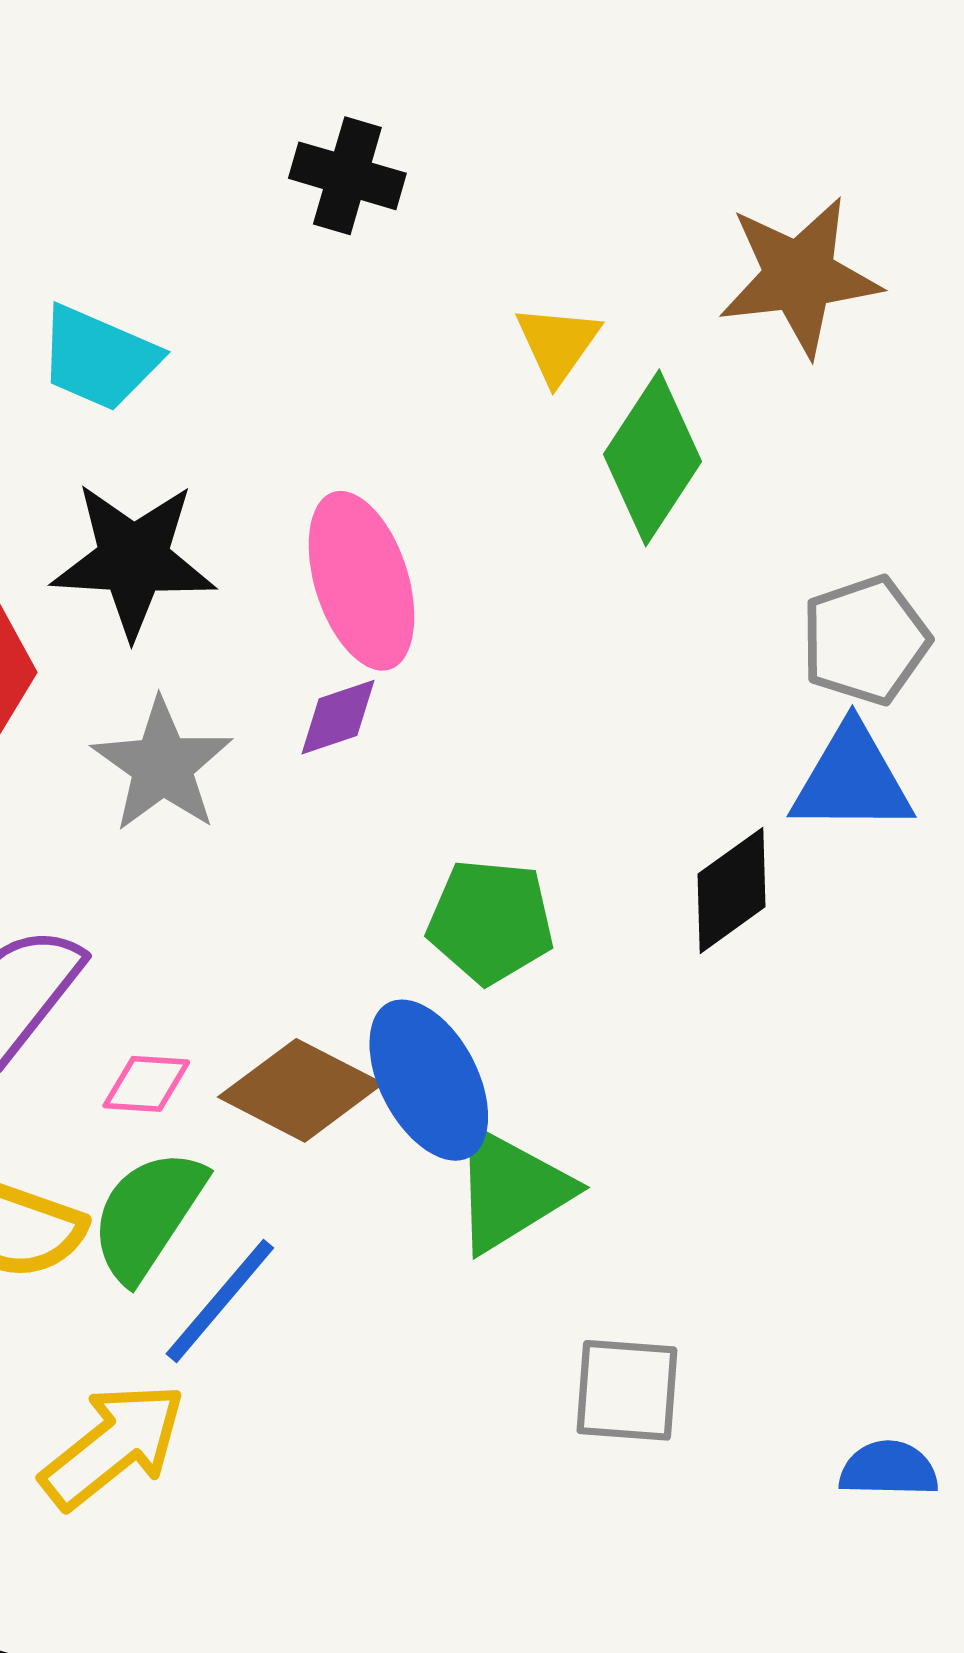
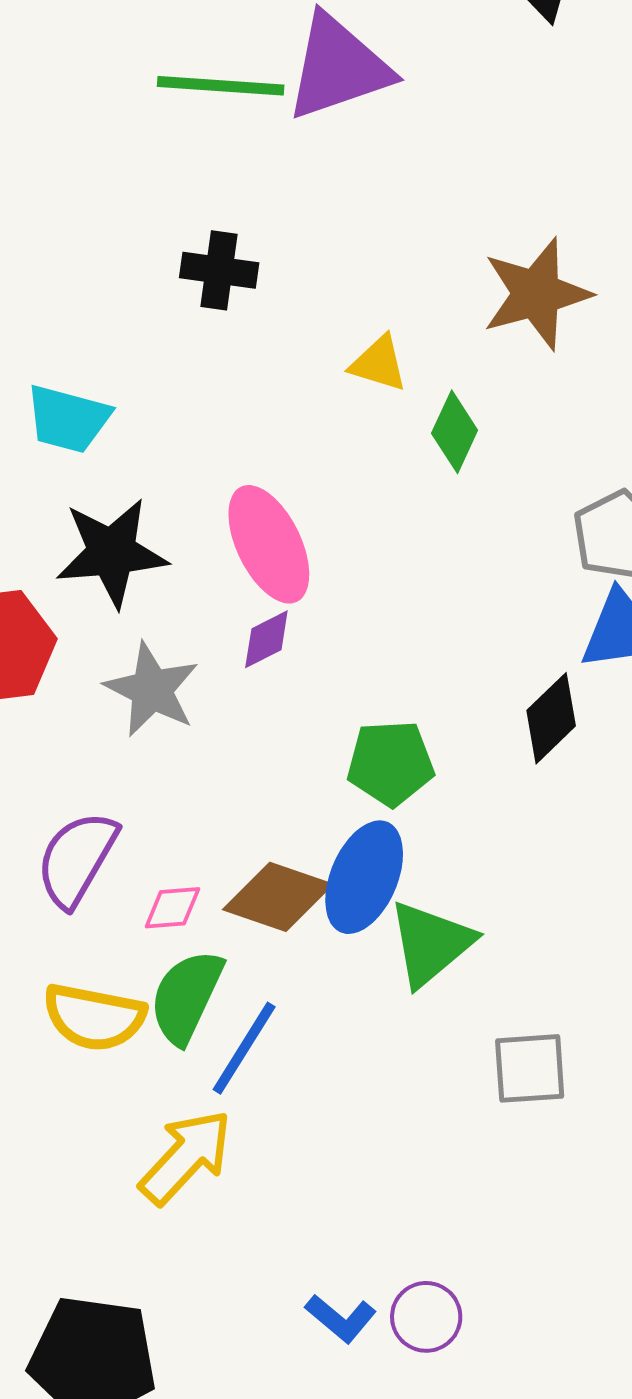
yellow triangle: (558, 344) -> (379, 364), turned -40
green diamond: (652, 458) -> (455, 432), size x0.7
blue ellipse: (429, 1080) -> (364, 877), turned 59

